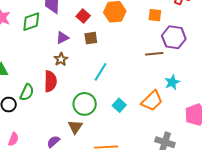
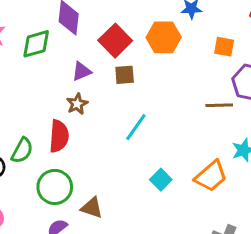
red square: (83, 16) -> (115, 41), size x1.5
green circle: (85, 104) -> (55, 187), moved
brown triangle: (75, 127) -> (92, 208), turned -49

